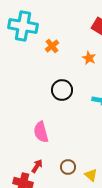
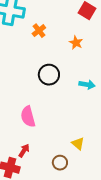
brown circle: (68, 167) -> (60, 163), moved
yellow triangle: (91, 175) -> (78, 144), moved

